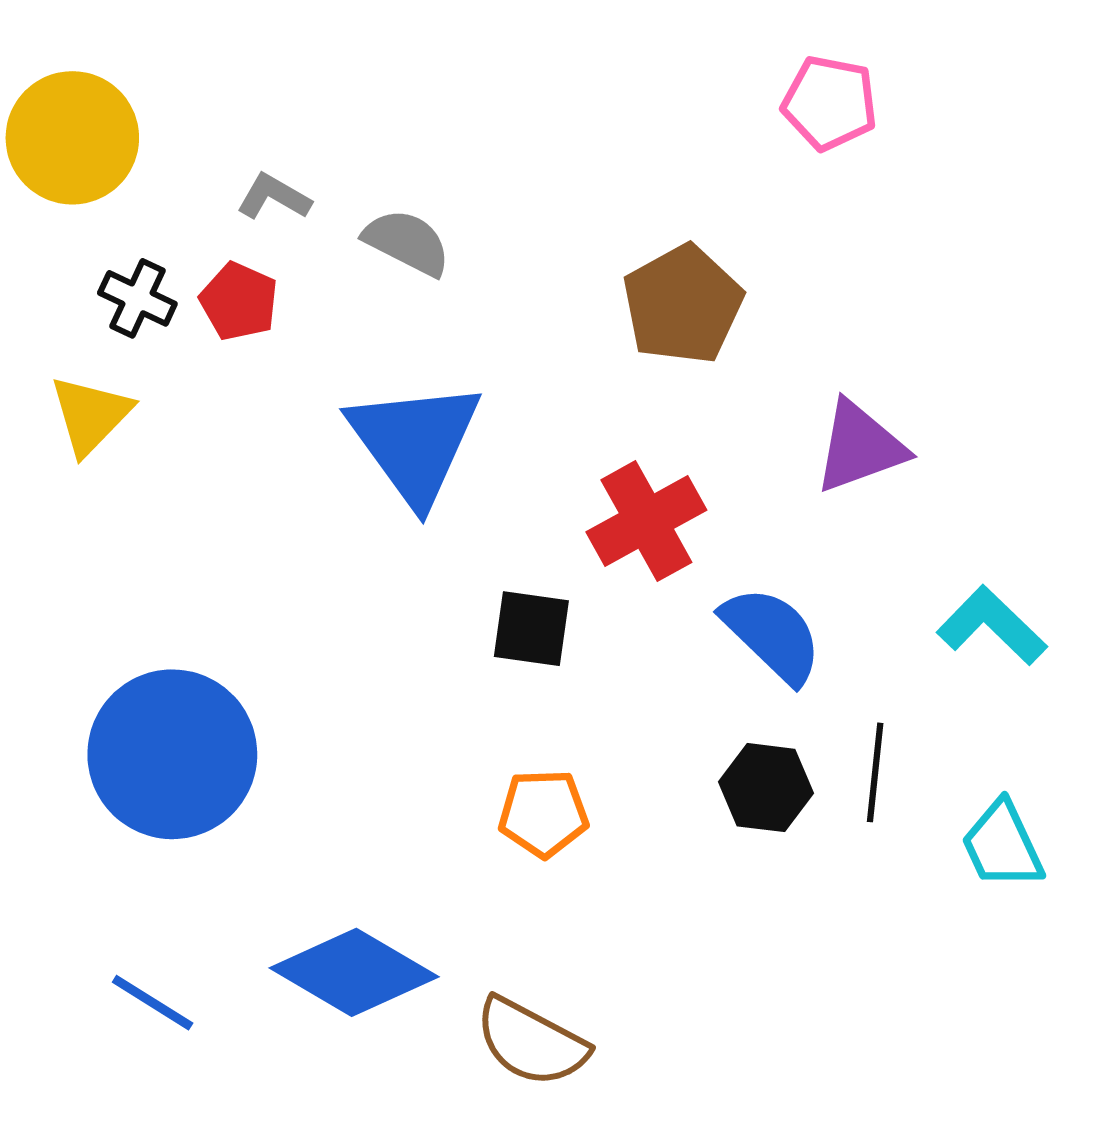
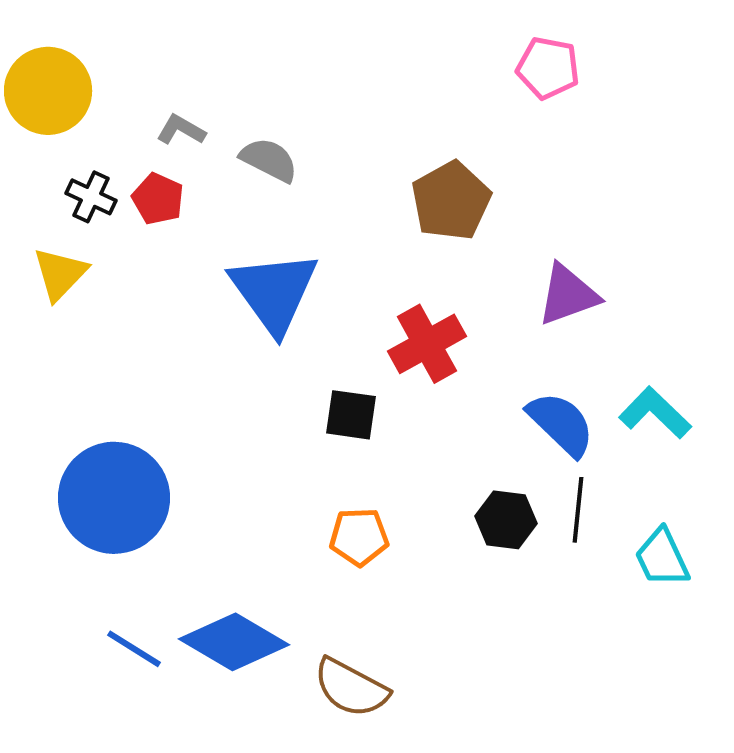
blue semicircle: (772, 635) -> (561, 424), moved
blue line: (153, 1003) -> (134, 649), moved

